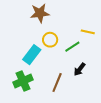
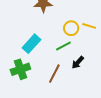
yellow circle: (50, 40) -> (71, 28), moved
green line: (72, 47) -> (63, 46), moved

